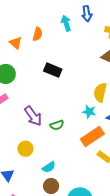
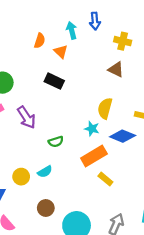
orange triangle: (16, 43) -> (61, 52), moved
purple arrow: (33, 116) -> (26, 117), moved
yellow circle: (25, 149) -> (21, 177), moved
cyan semicircle: (49, 167) -> (45, 172), moved

